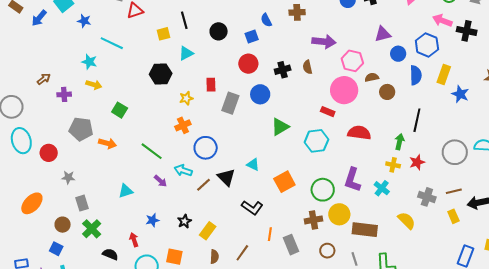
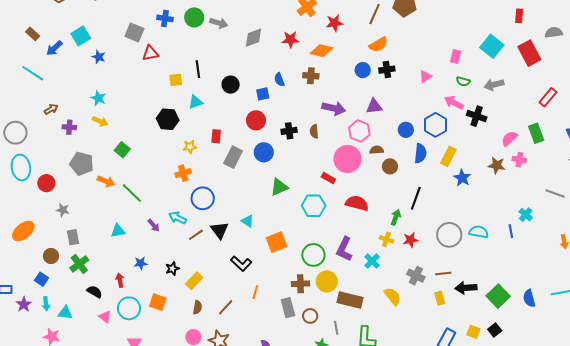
purple triangle: (383, 34) -> (374, 106), moved
cyan line: (112, 43) -> (33, 73), moved
green line: (152, 151) -> (132, 193), moved
gray rectangle: (291, 245) -> (288, 308), moved

